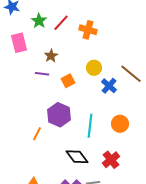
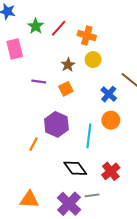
brown star: (51, 56) -> (68, 65), moved
yellow circle: (94, 68) -> (93, 60), moved
orange circle: (120, 124) -> (111, 120), moved

